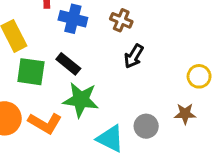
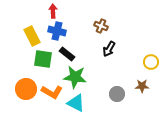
blue cross: (73, 19) -> (57, 31), moved
cyan triangle: (110, 139) -> (76, 103), moved

